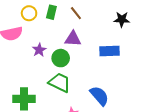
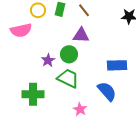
purple star: (39, 50) -> (48, 60), moved
blue rectangle: (110, 51) -> (117, 65), moved

